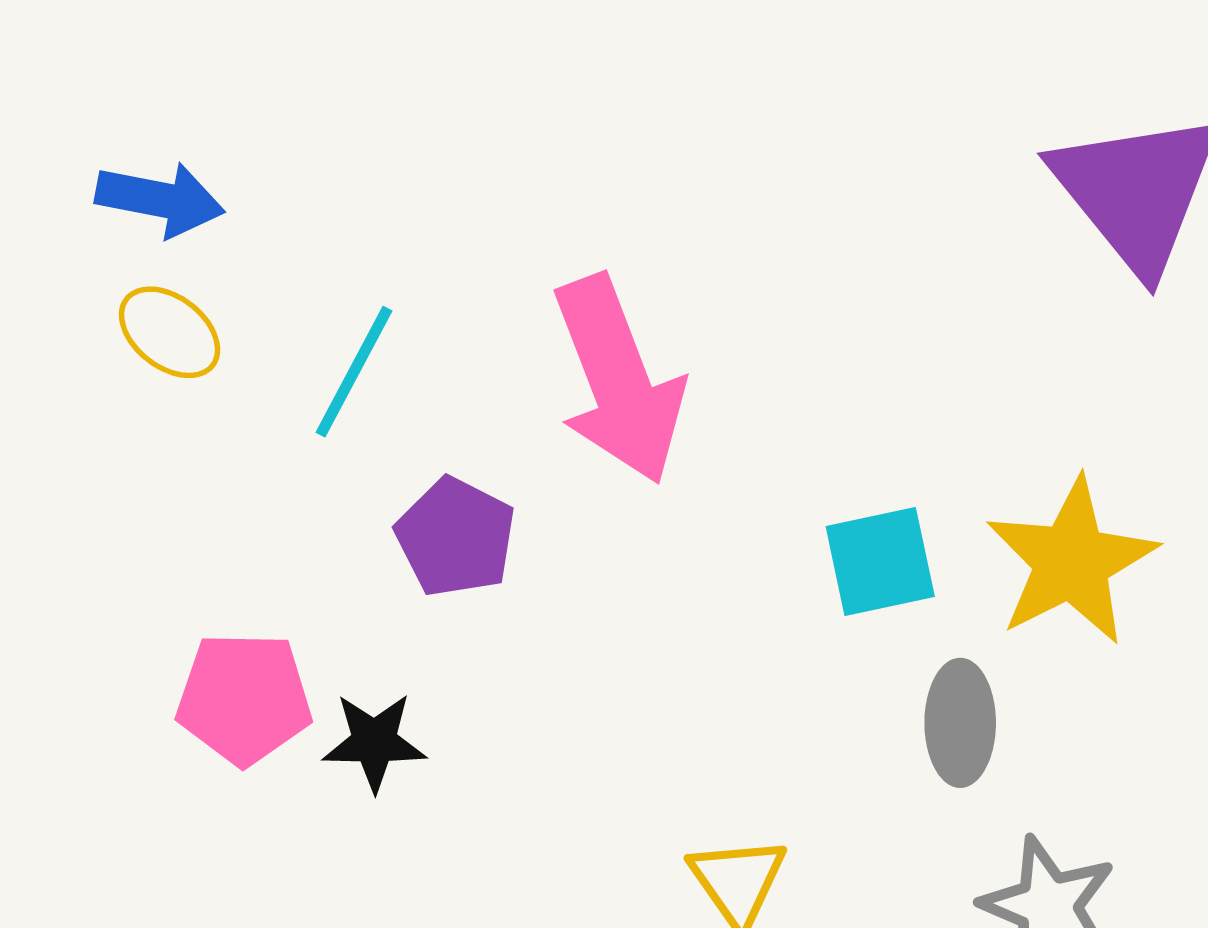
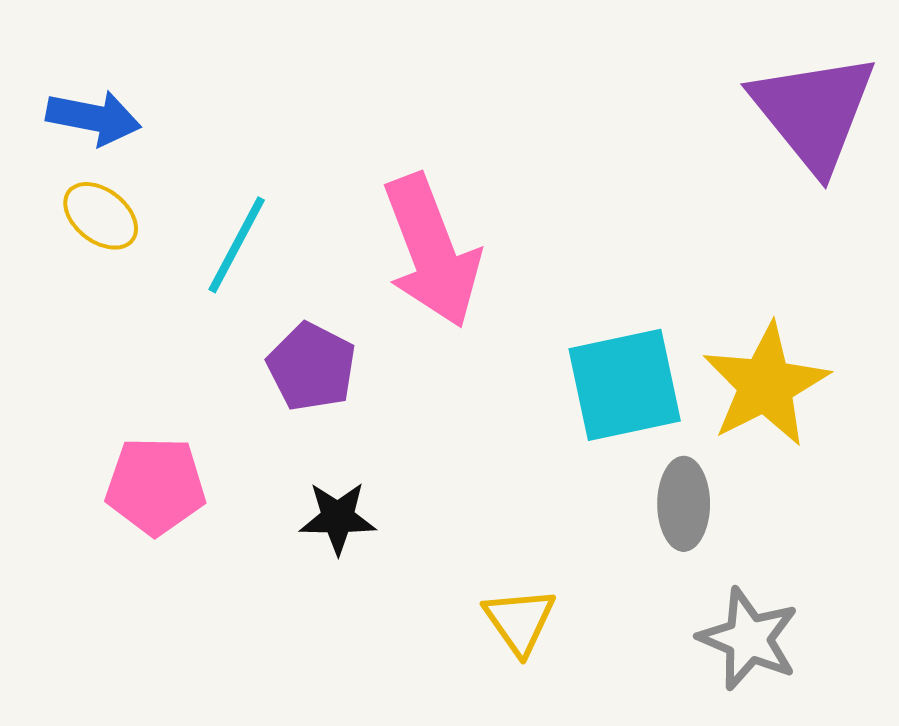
cyan square: (880, 561) -> (625, 385), size x1.4
black star: (374, 742) -> (338, 518), moved

